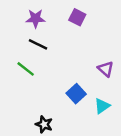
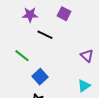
black line: (38, 44) -> (45, 35), moved
blue square: (76, 94) -> (40, 77), moved

